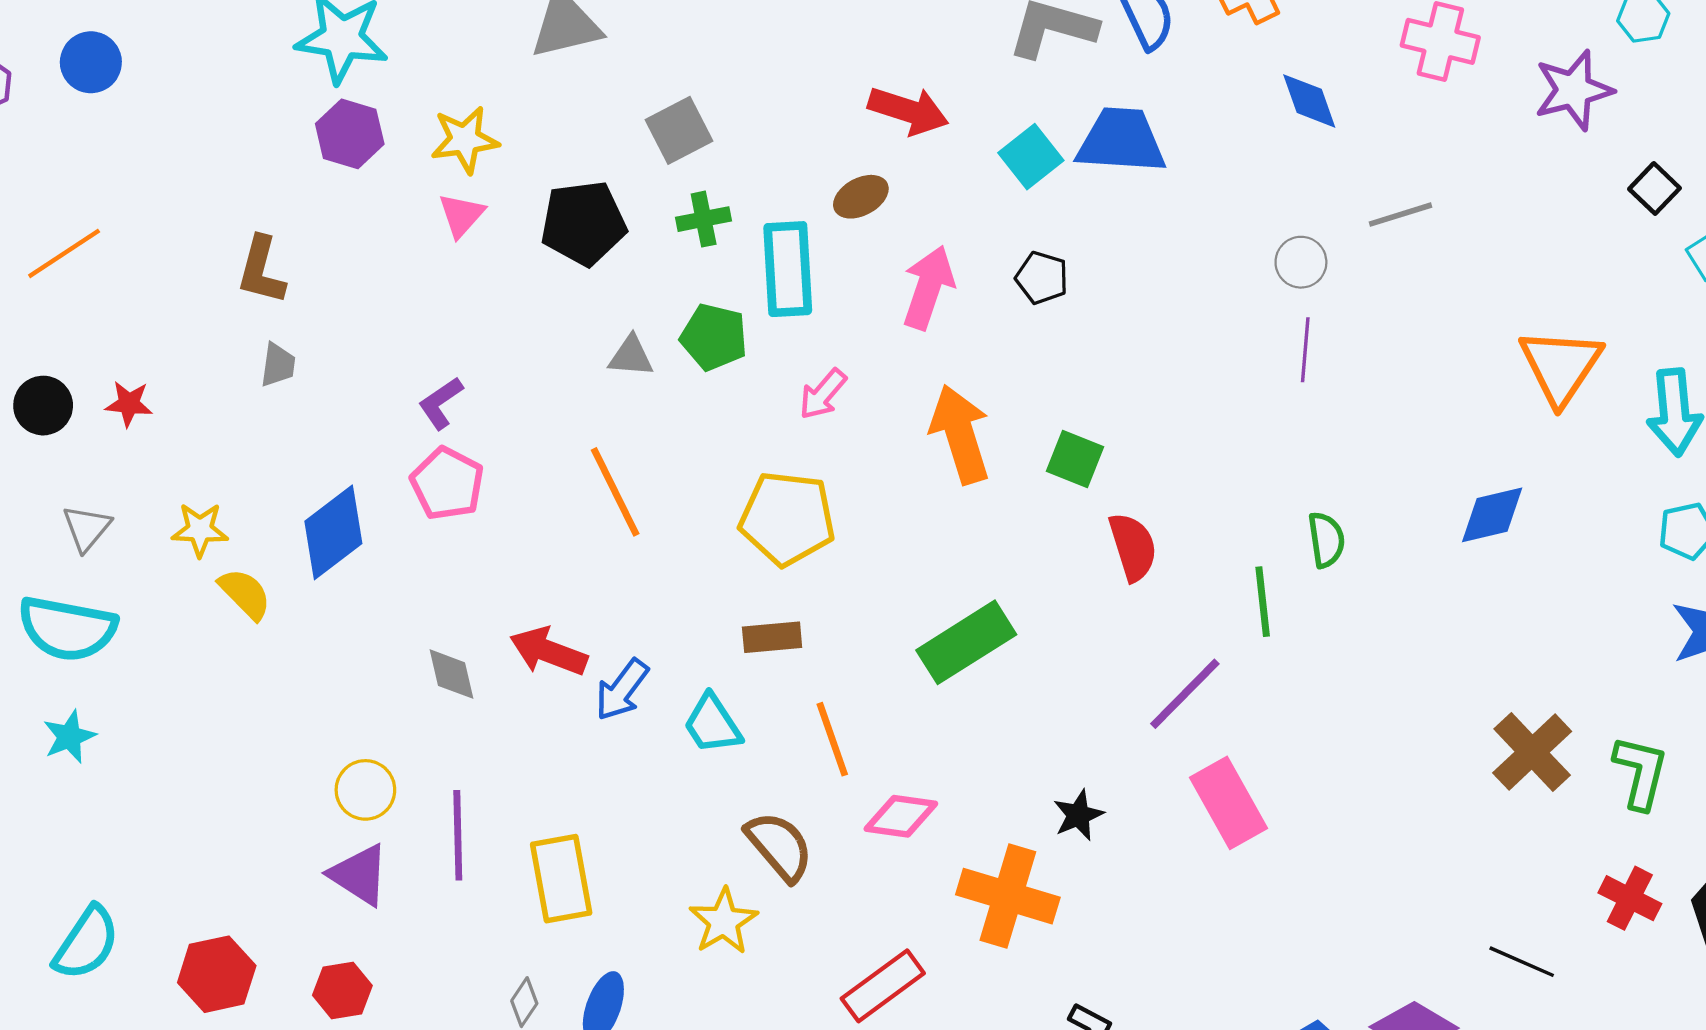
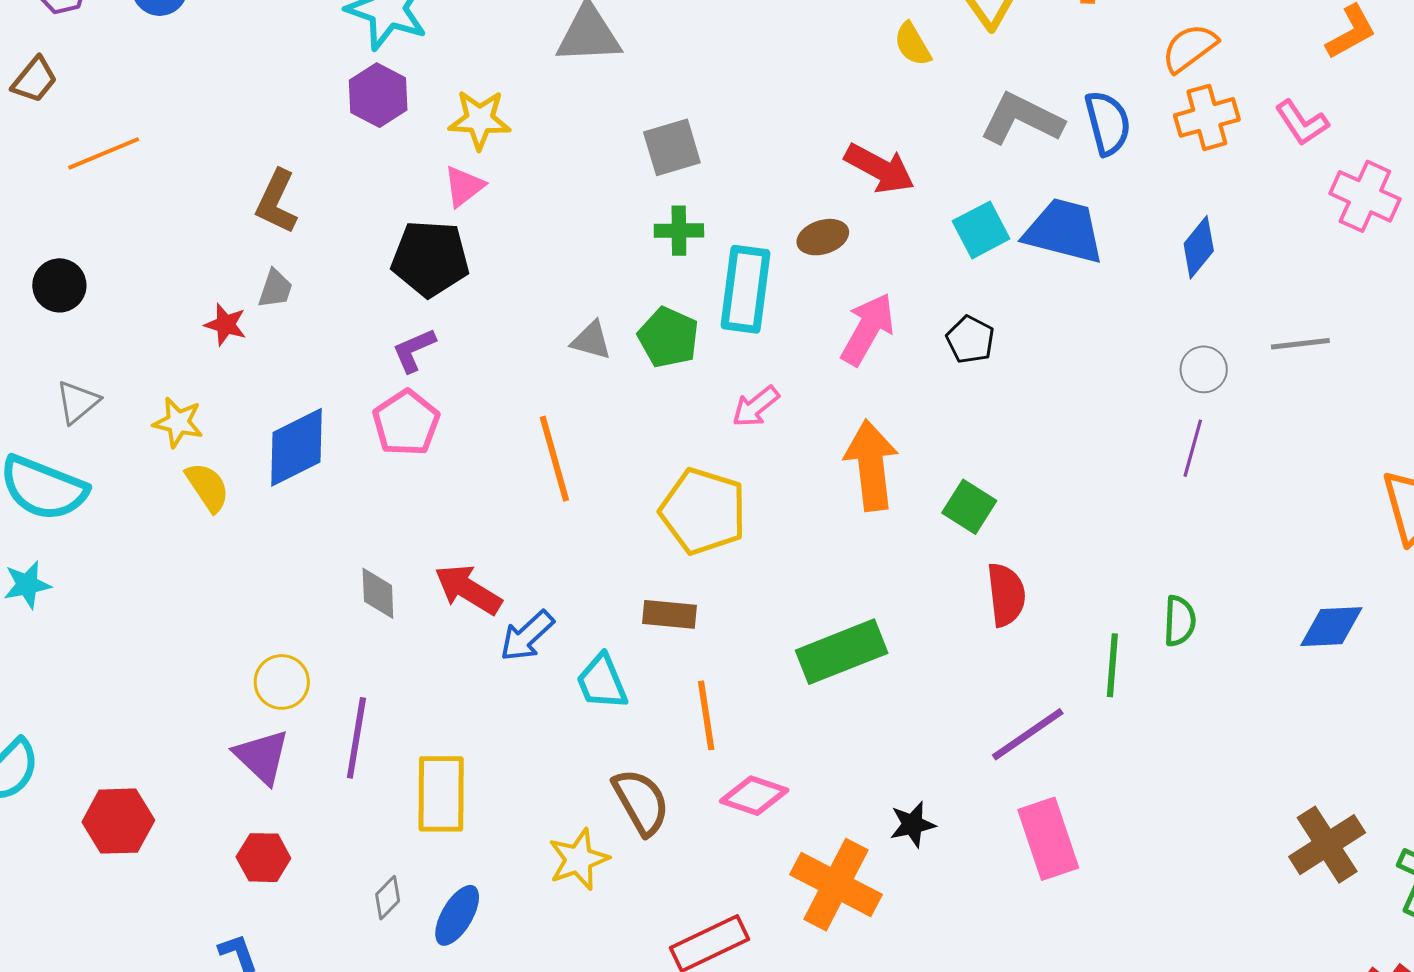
blue diamond: (1309, 101) -> (1199, 247), moved, turned 48
black pentagon: (583, 223) -> (430, 258), moved
red star: (129, 404) -> (225, 325), moved
red hexagon: (342, 990) -> (263, 858), moved

